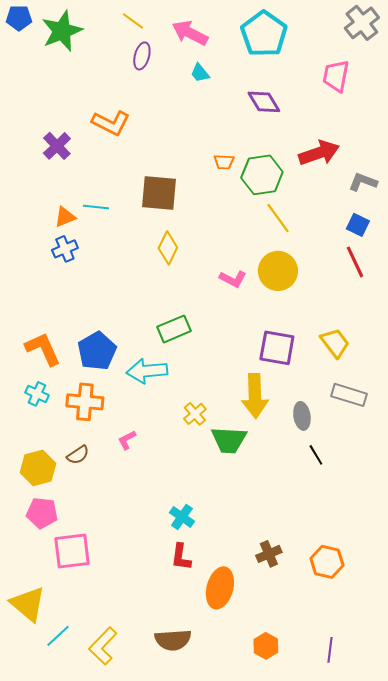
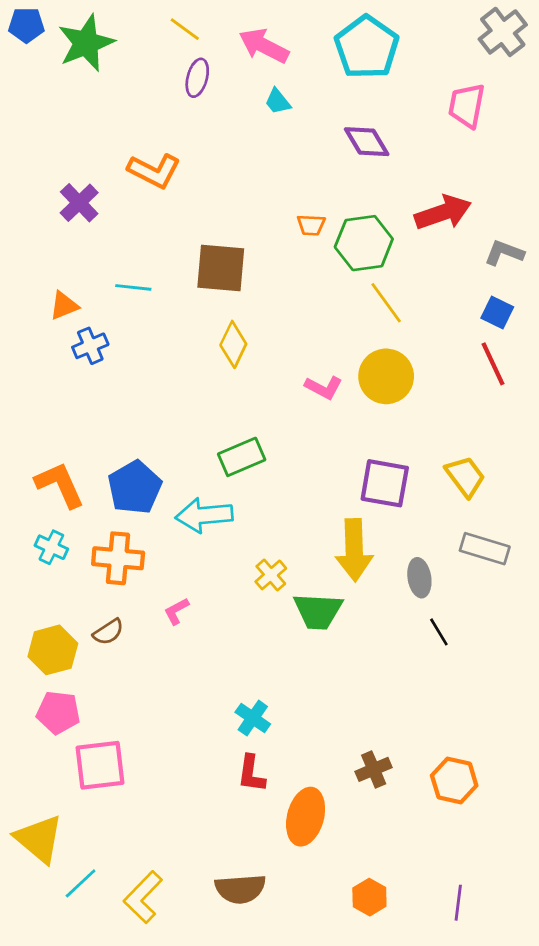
orange triangle: (65, 217) -> (64, 306), moved

